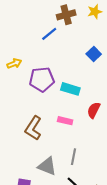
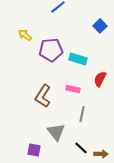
yellow arrow: (14, 64) -> (25, 35), turned -120
gray line: (74, 157) -> (82, 114), moved
gray triangle: (47, 166) -> (56, 132), turned 30

